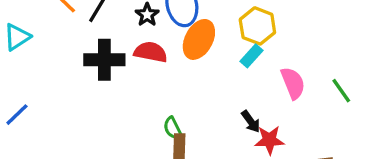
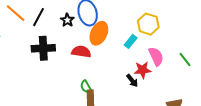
yellow hexagon: (257, 26) -> (148, 24), moved
red semicircle: (151, 52) -> (81, 52), moved
red star: (269, 140) -> (143, 70), moved

